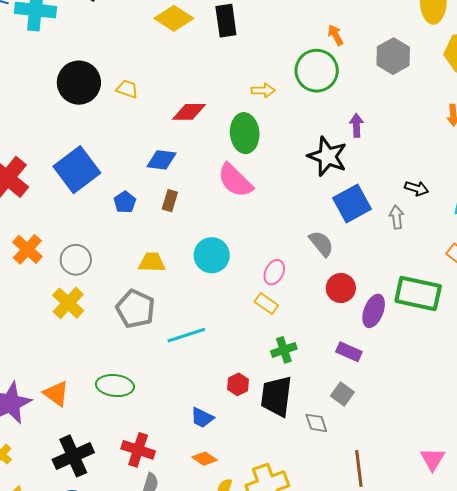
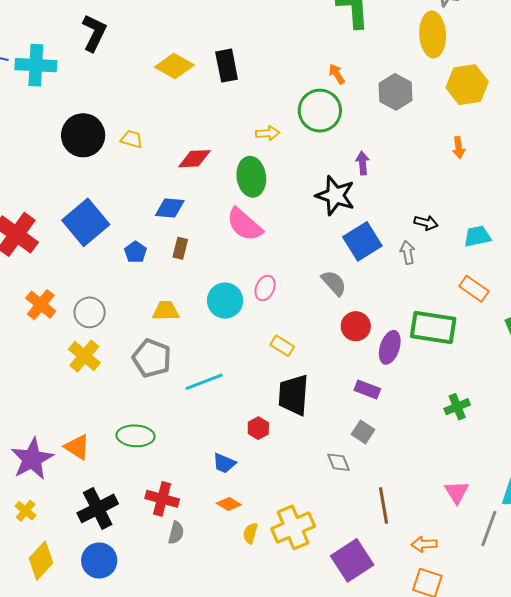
pink ellipse: (274, 272) -> (265, 288), moved
green cross: (284, 350) -> (457, 407), moved
black trapezoid: (276, 396) -> (294, 395), moved

